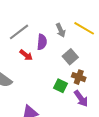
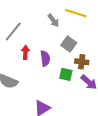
purple semicircle: (42, 42) -> (45, 58), moved
red arrow: (26, 55) -> (25, 52), turned -112

